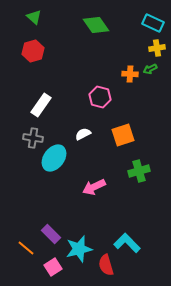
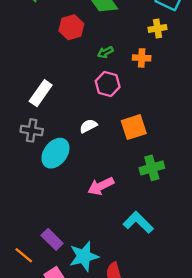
yellow cross: (157, 48) -> (158, 28), moved
red hexagon: (33, 51) -> (71, 27), moved
green arrow: (150, 69) -> (105, 52), moved
cyan L-shape: (127, 243) -> (138, 222), moved

